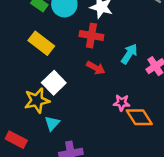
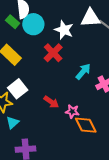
red cross: (91, 36) -> (53, 53), turned 30
red arrow: (96, 68) -> (51, 102), moved

